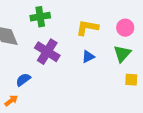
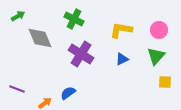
green cross: (40, 17) -> (74, 19), turned 36
blue semicircle: (23, 80) -> (68, 93), moved

